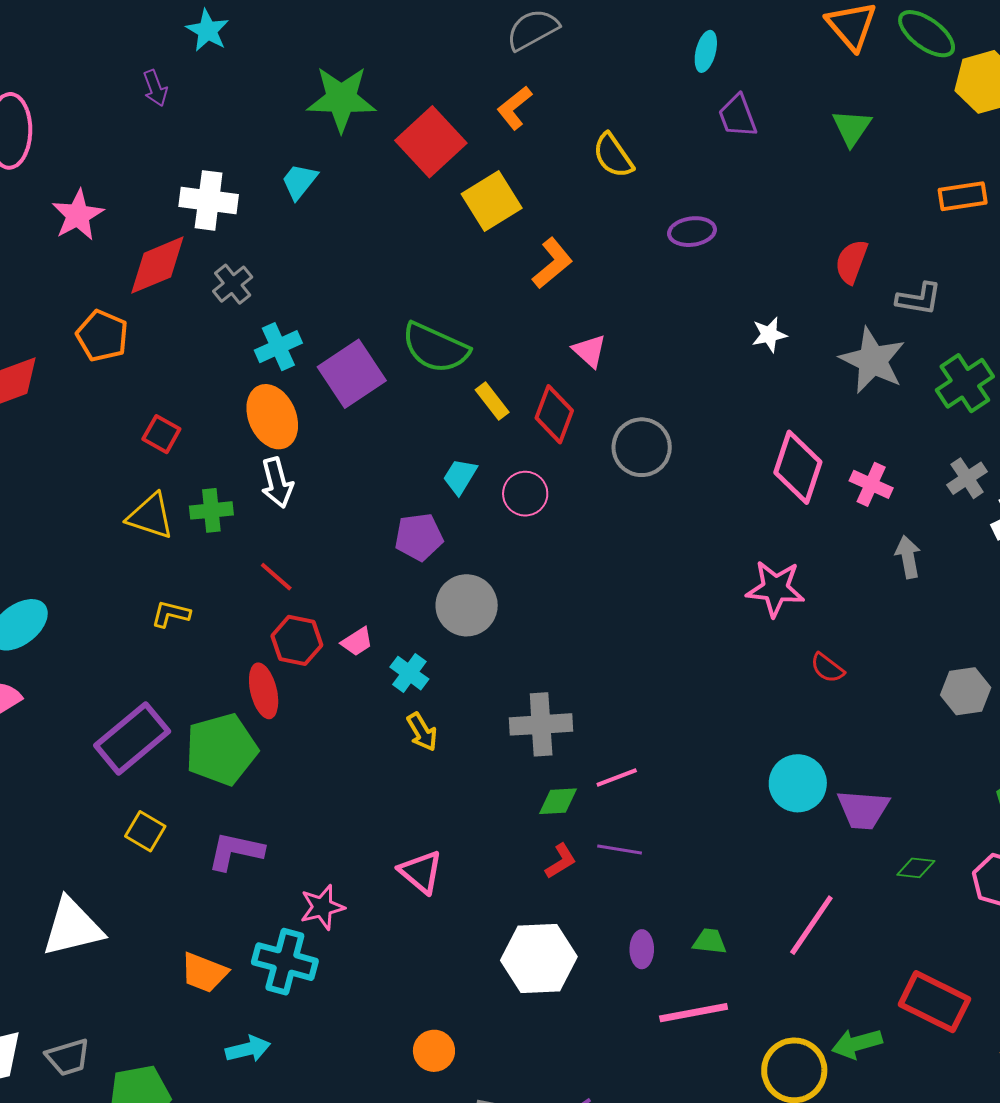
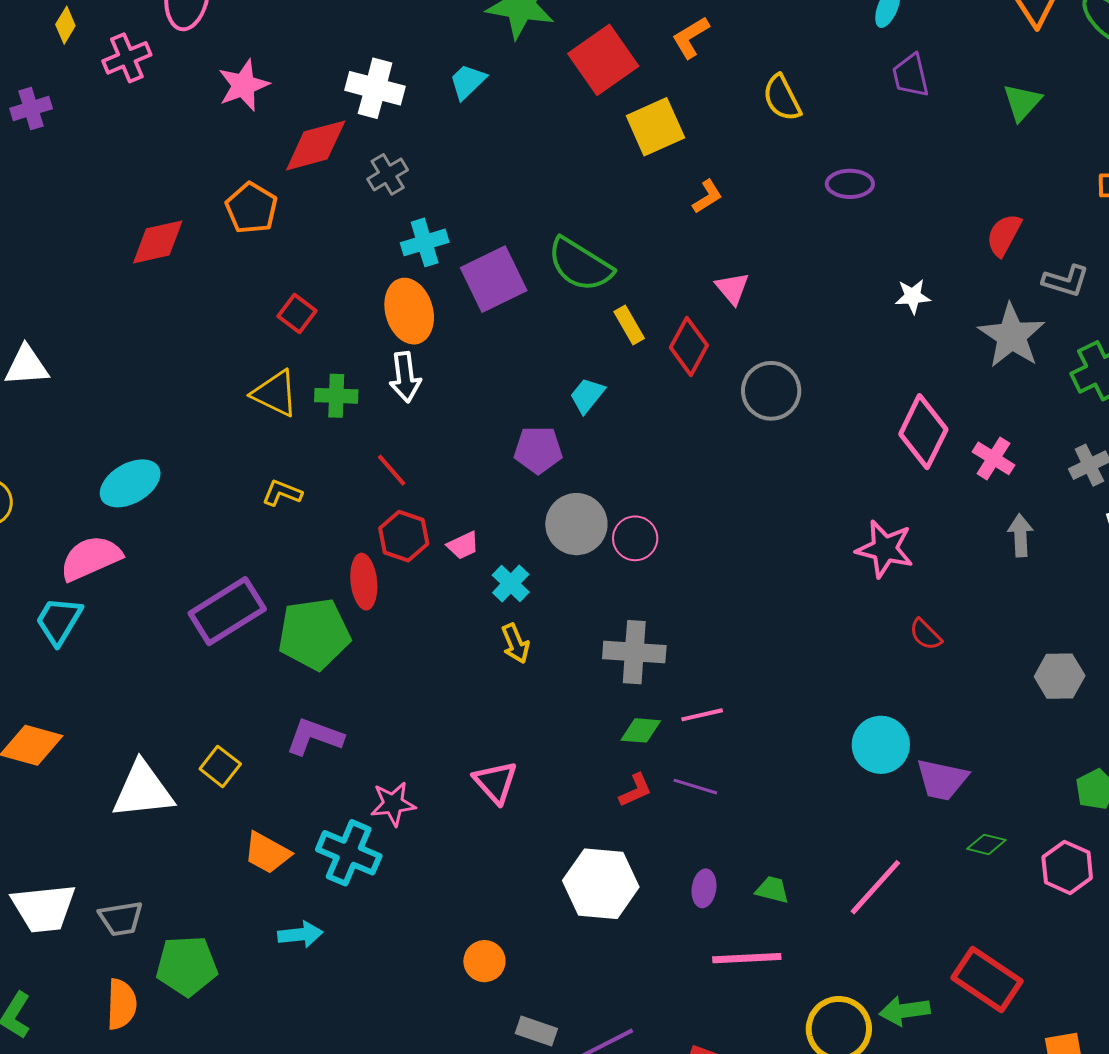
orange L-shape: (552, 263) -> (707, 197), size x0.7
pink circle: (525, 494) -> (635, 538), moved
yellow square: (145, 831) -> (220, 766), moved

